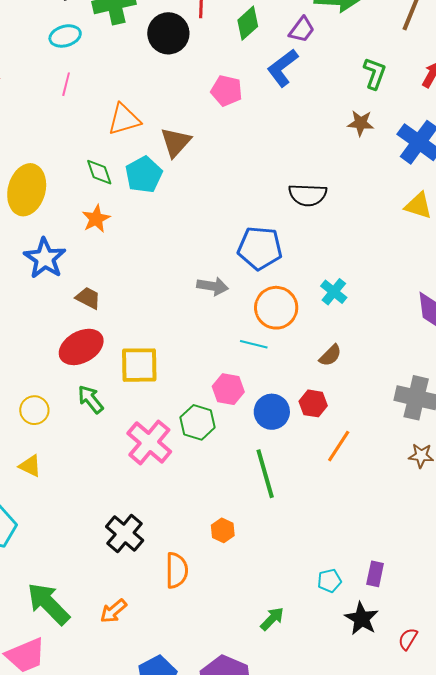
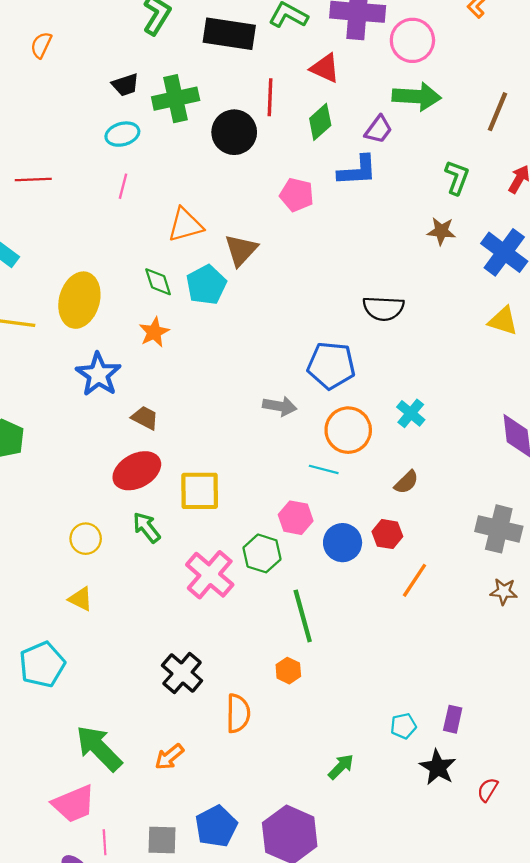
blue L-shape: (283, 68) -> (357, 171), turned -147
green line: (265, 474) -> (303, 616), moved

